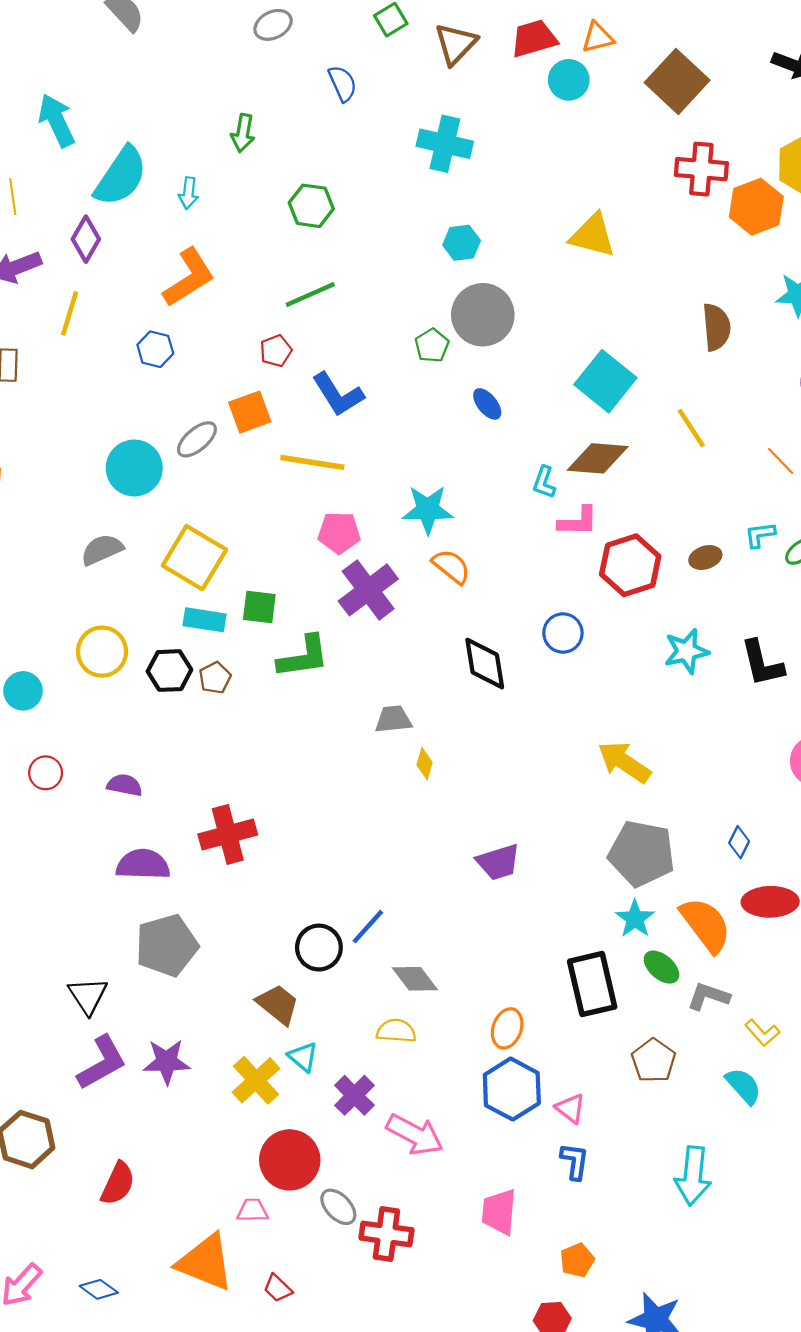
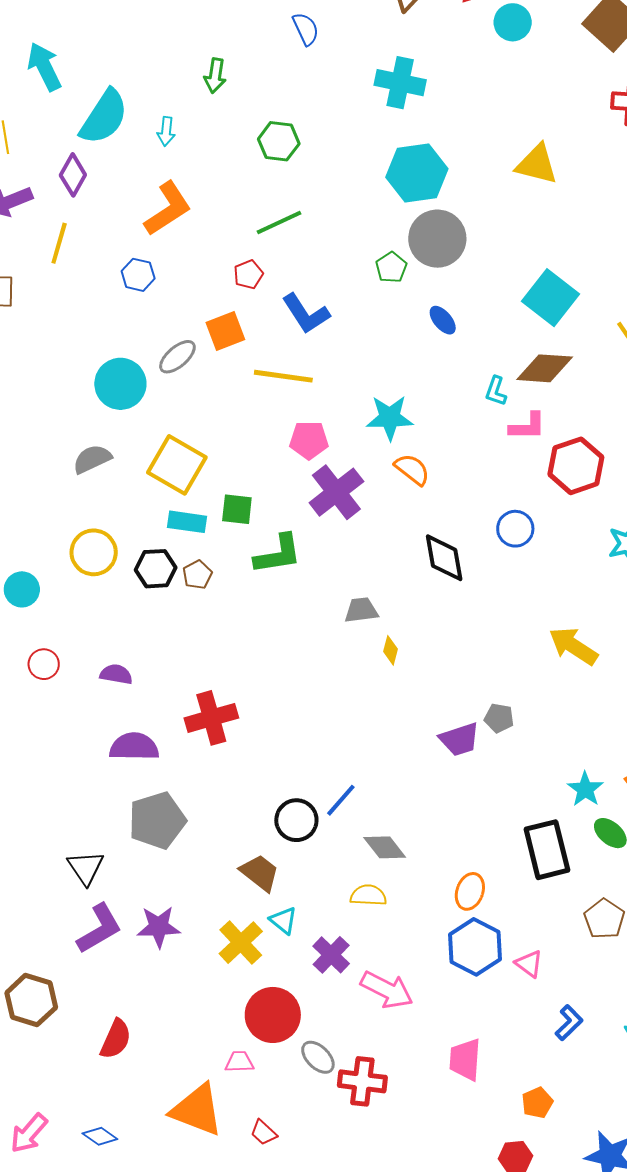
cyan hexagon: (462, 243) -> (417, 173), size x1.8
gray pentagon: (642, 854) -> (499, 718), moved, size x0.5
blue L-shape: (575, 1161) -> (569, 1023), moved, turned 39

